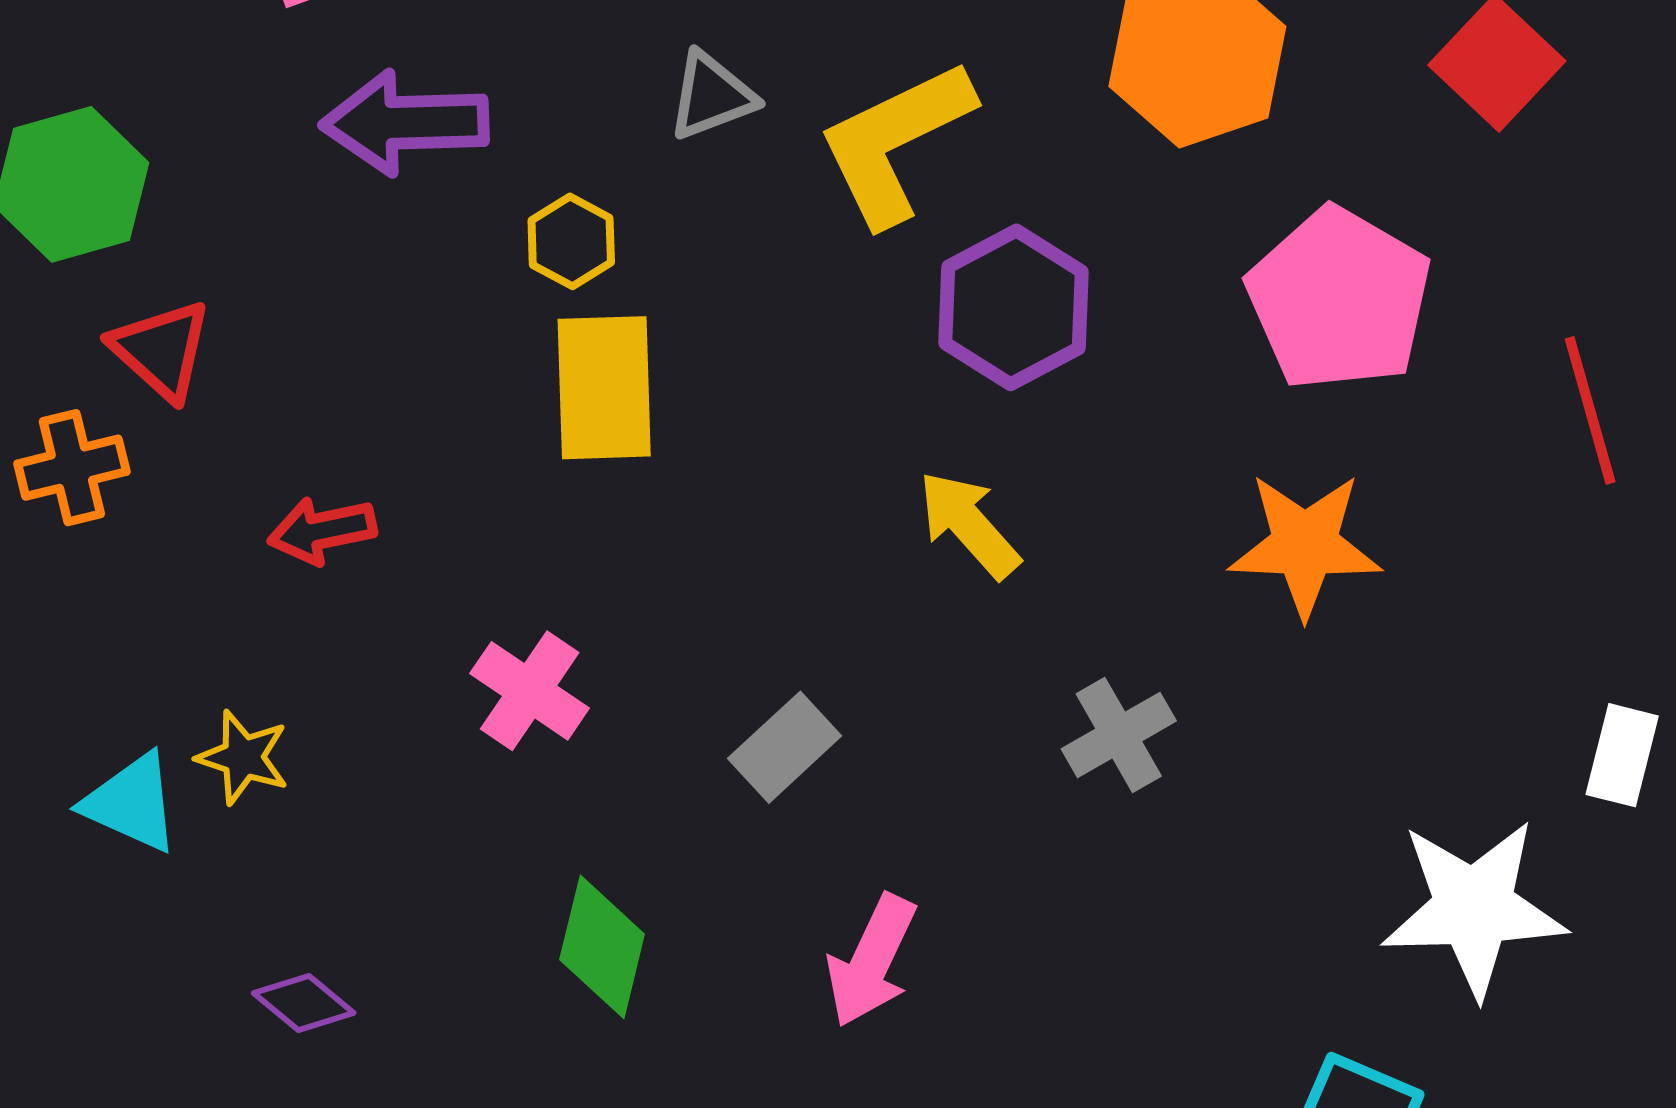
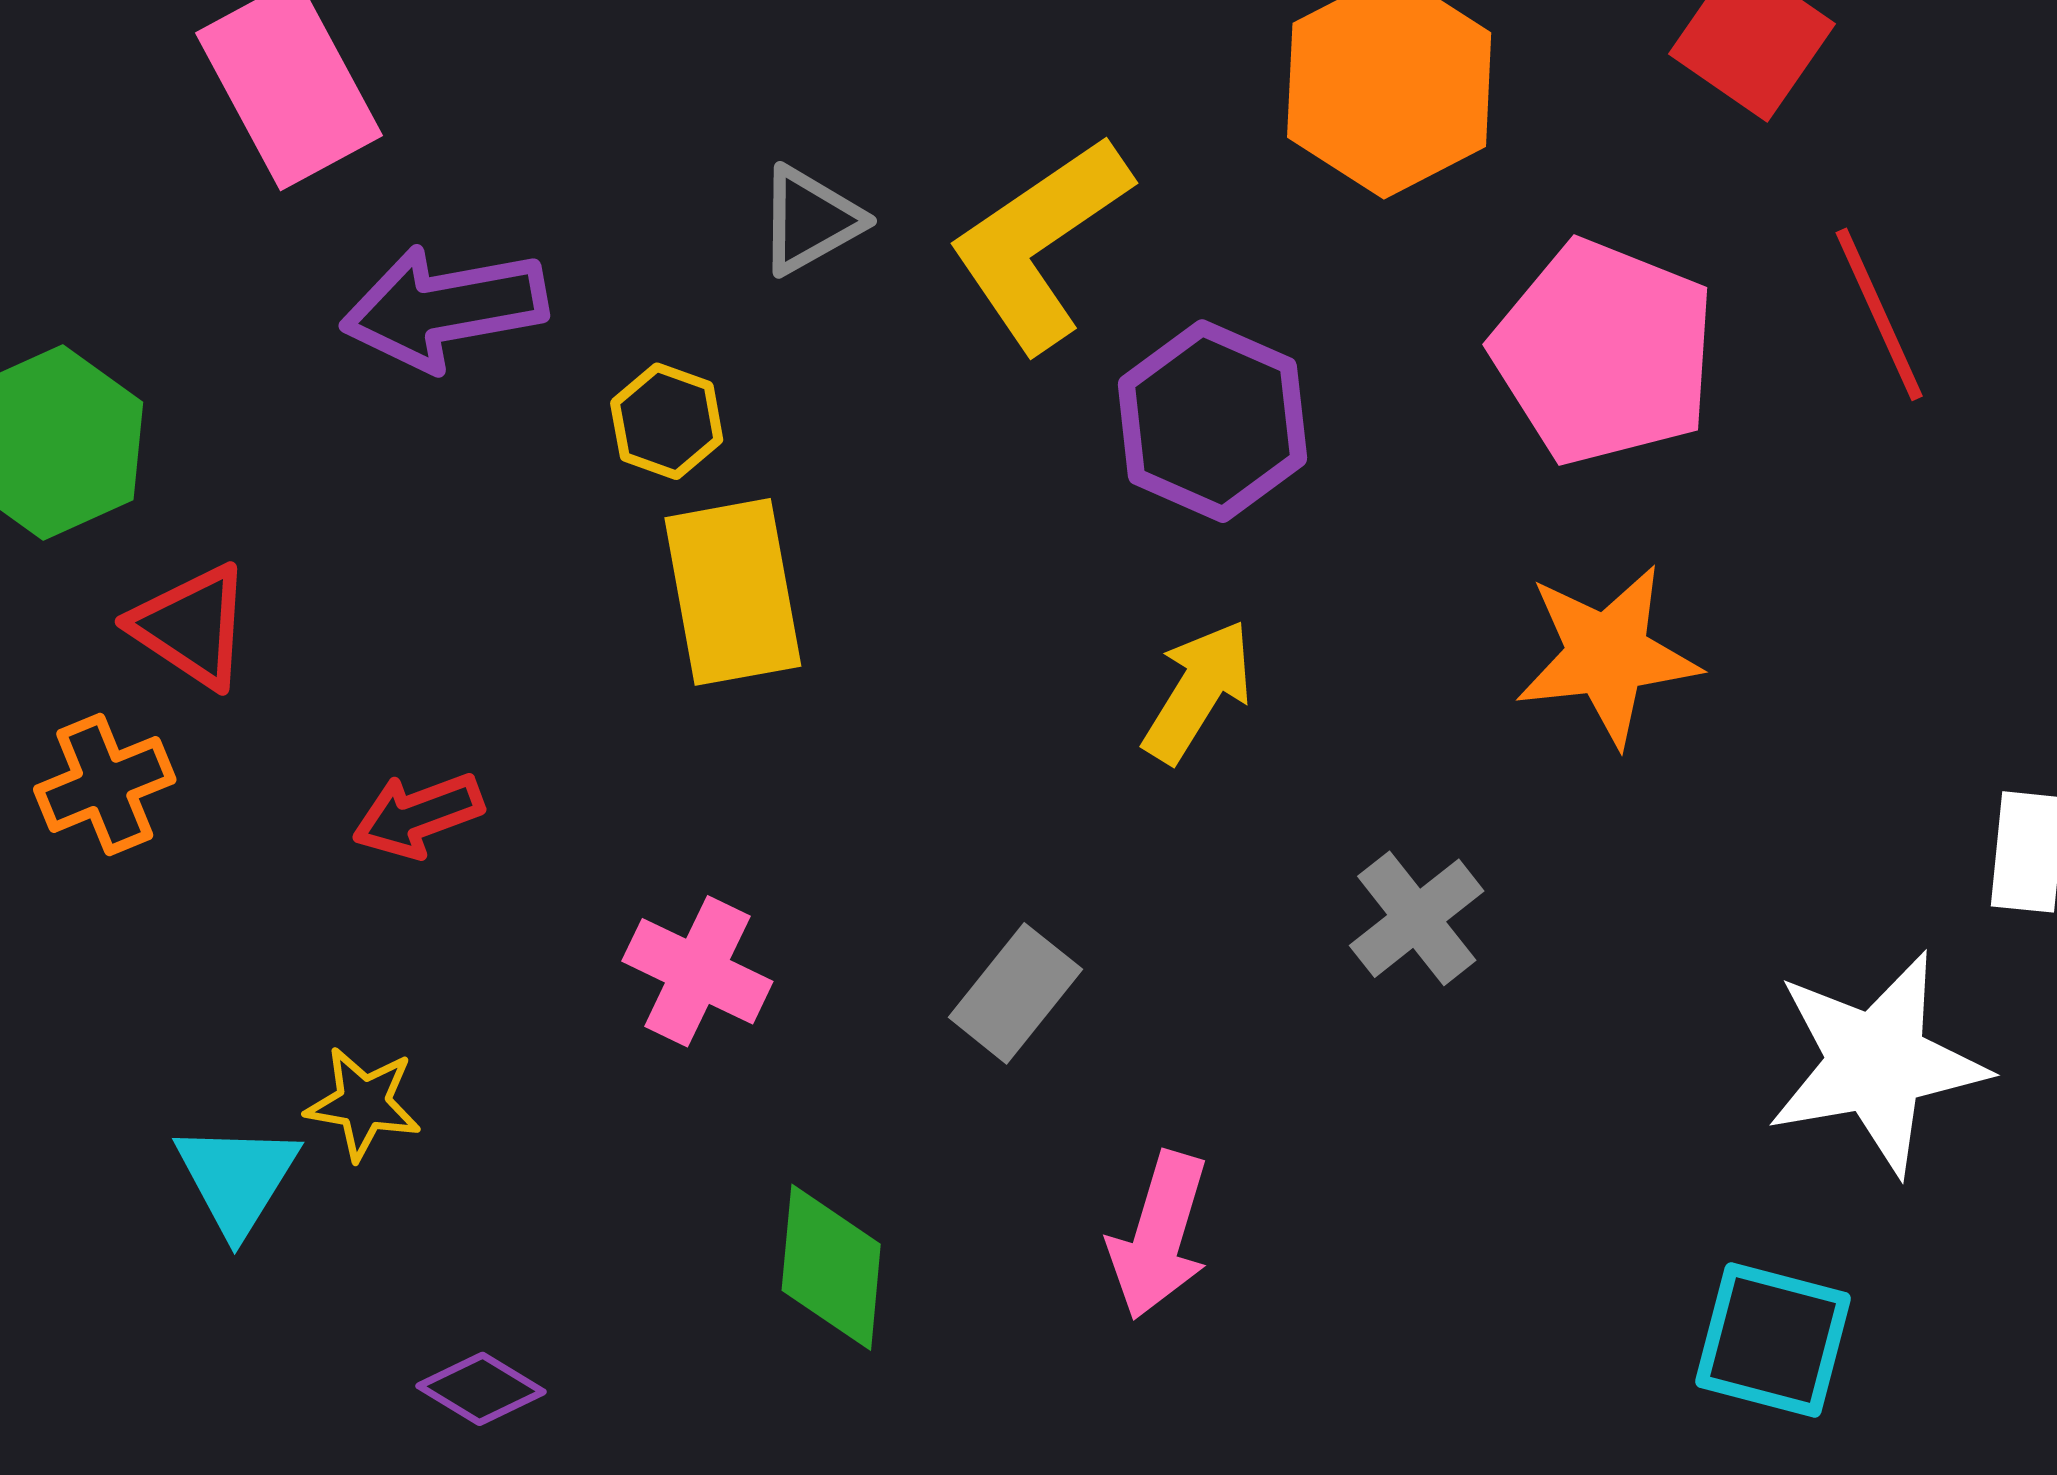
red line: (1590, 410) -> (1879, 314), moved
yellow arrow: (969, 525) -> (1198, 691), turned 82
cyan triangle: (131, 803) -> (237, 1178), turned 46

